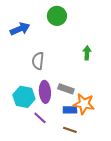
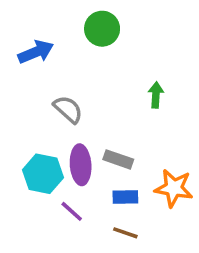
gray semicircle: (38, 61) -> (68, 109), turned 126
orange star: (84, 104) -> (174, 188), moved

